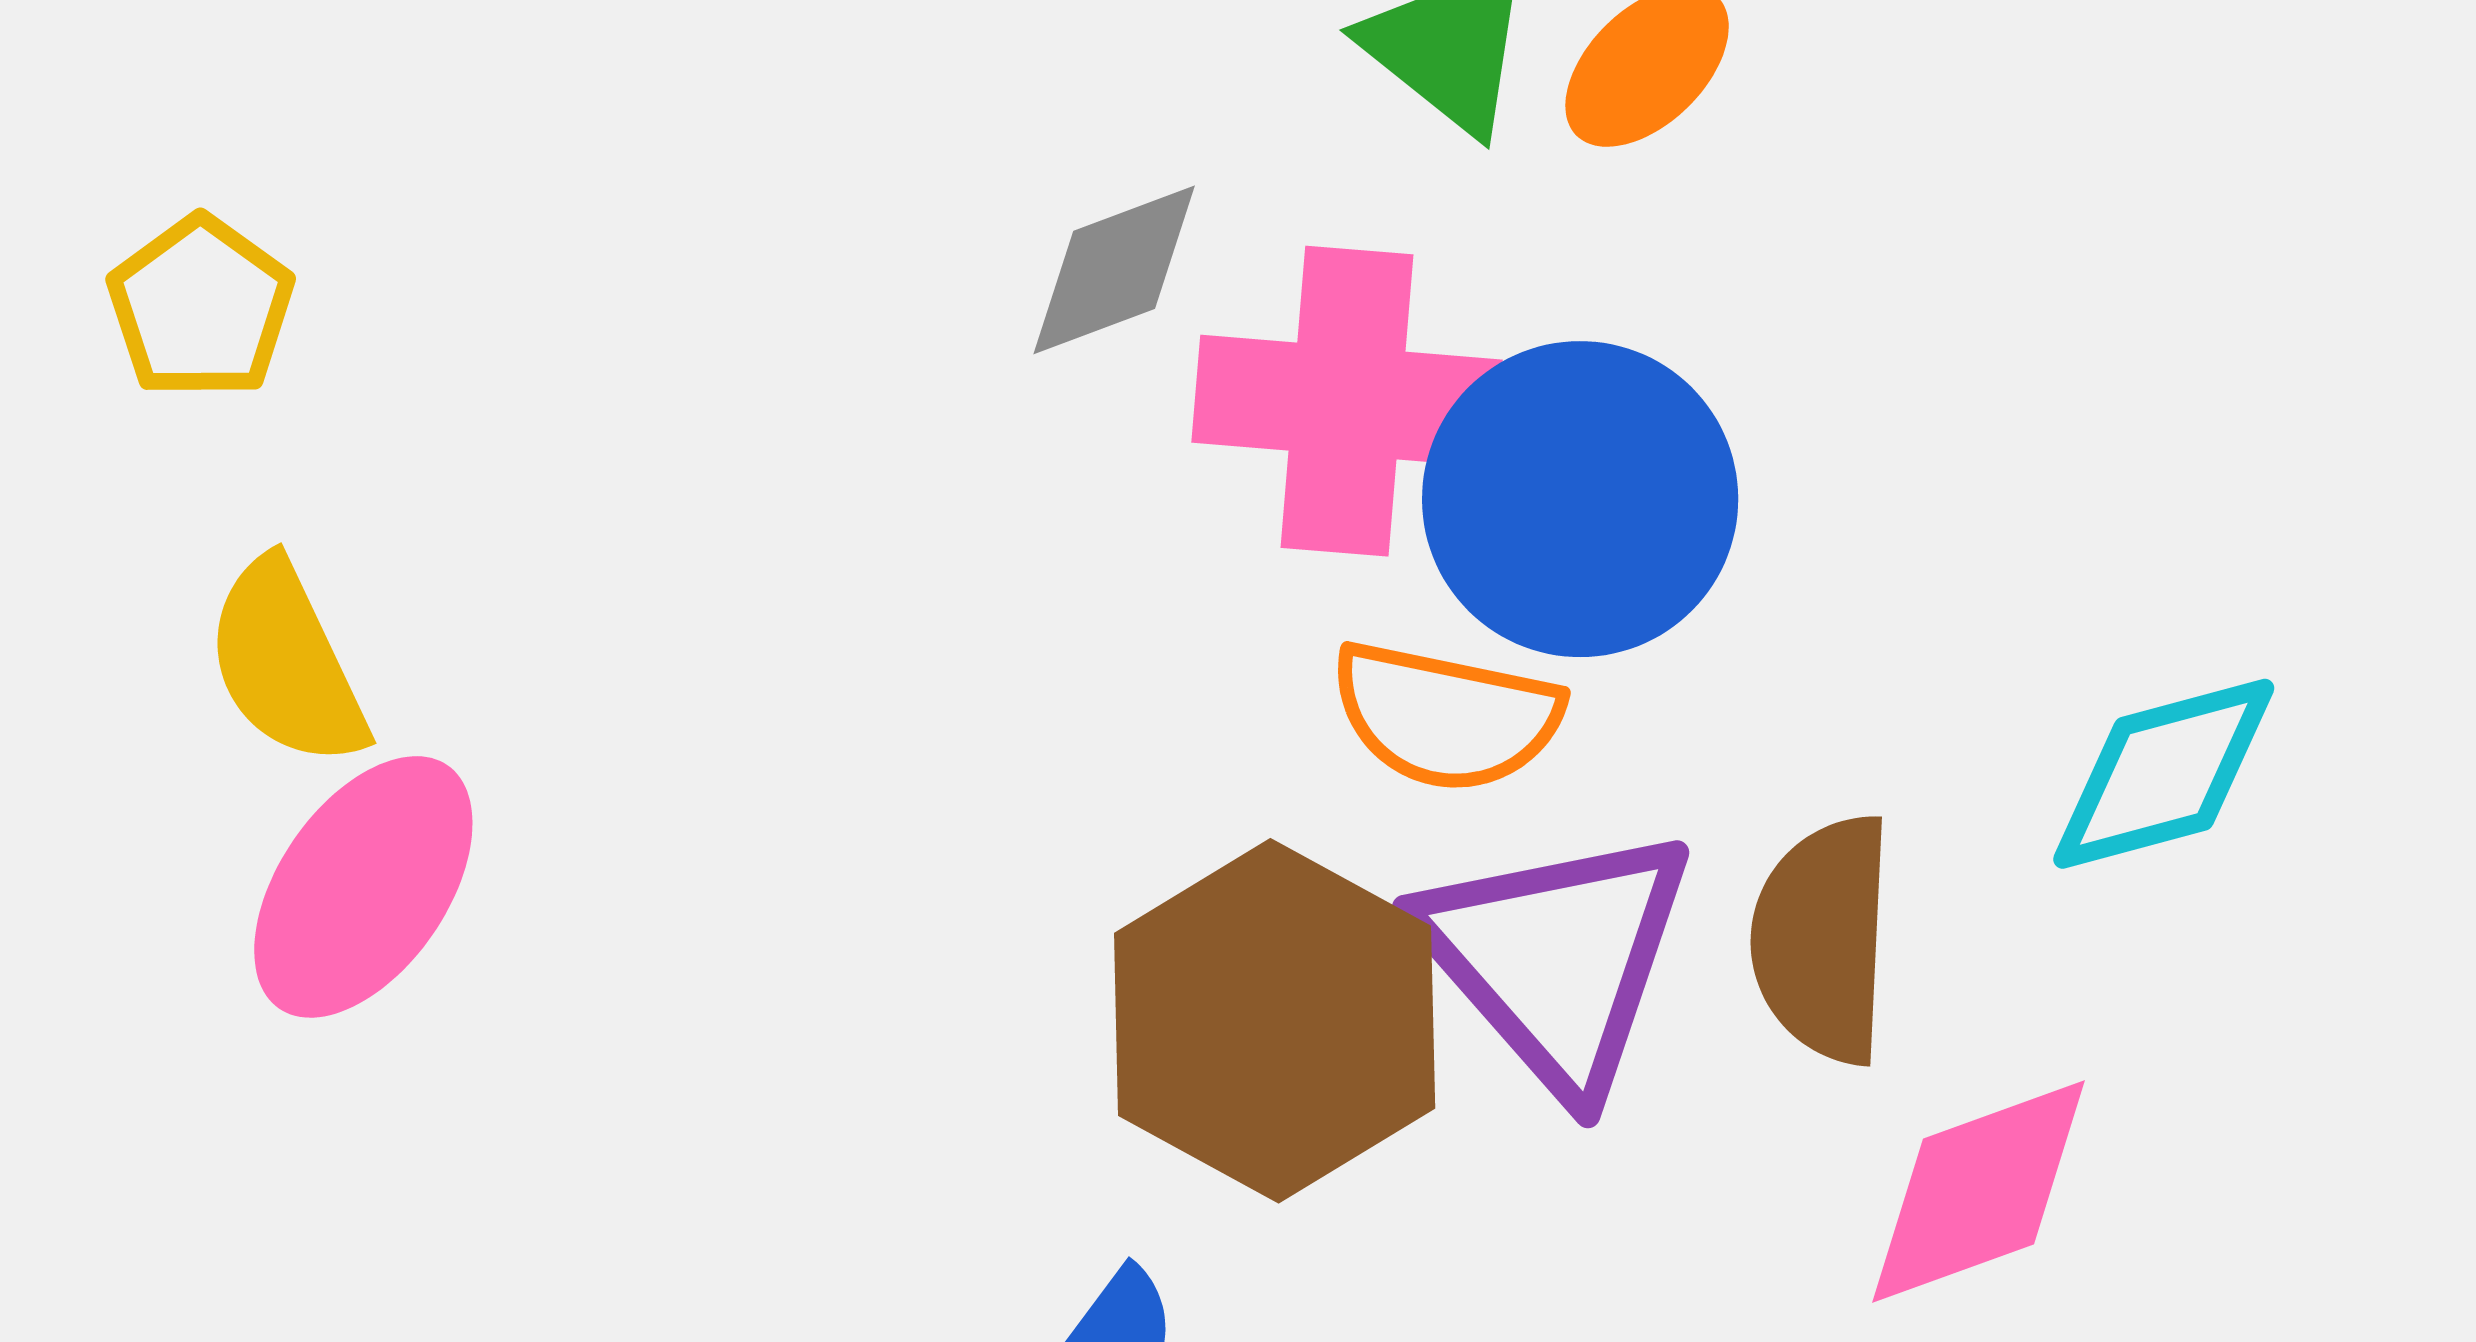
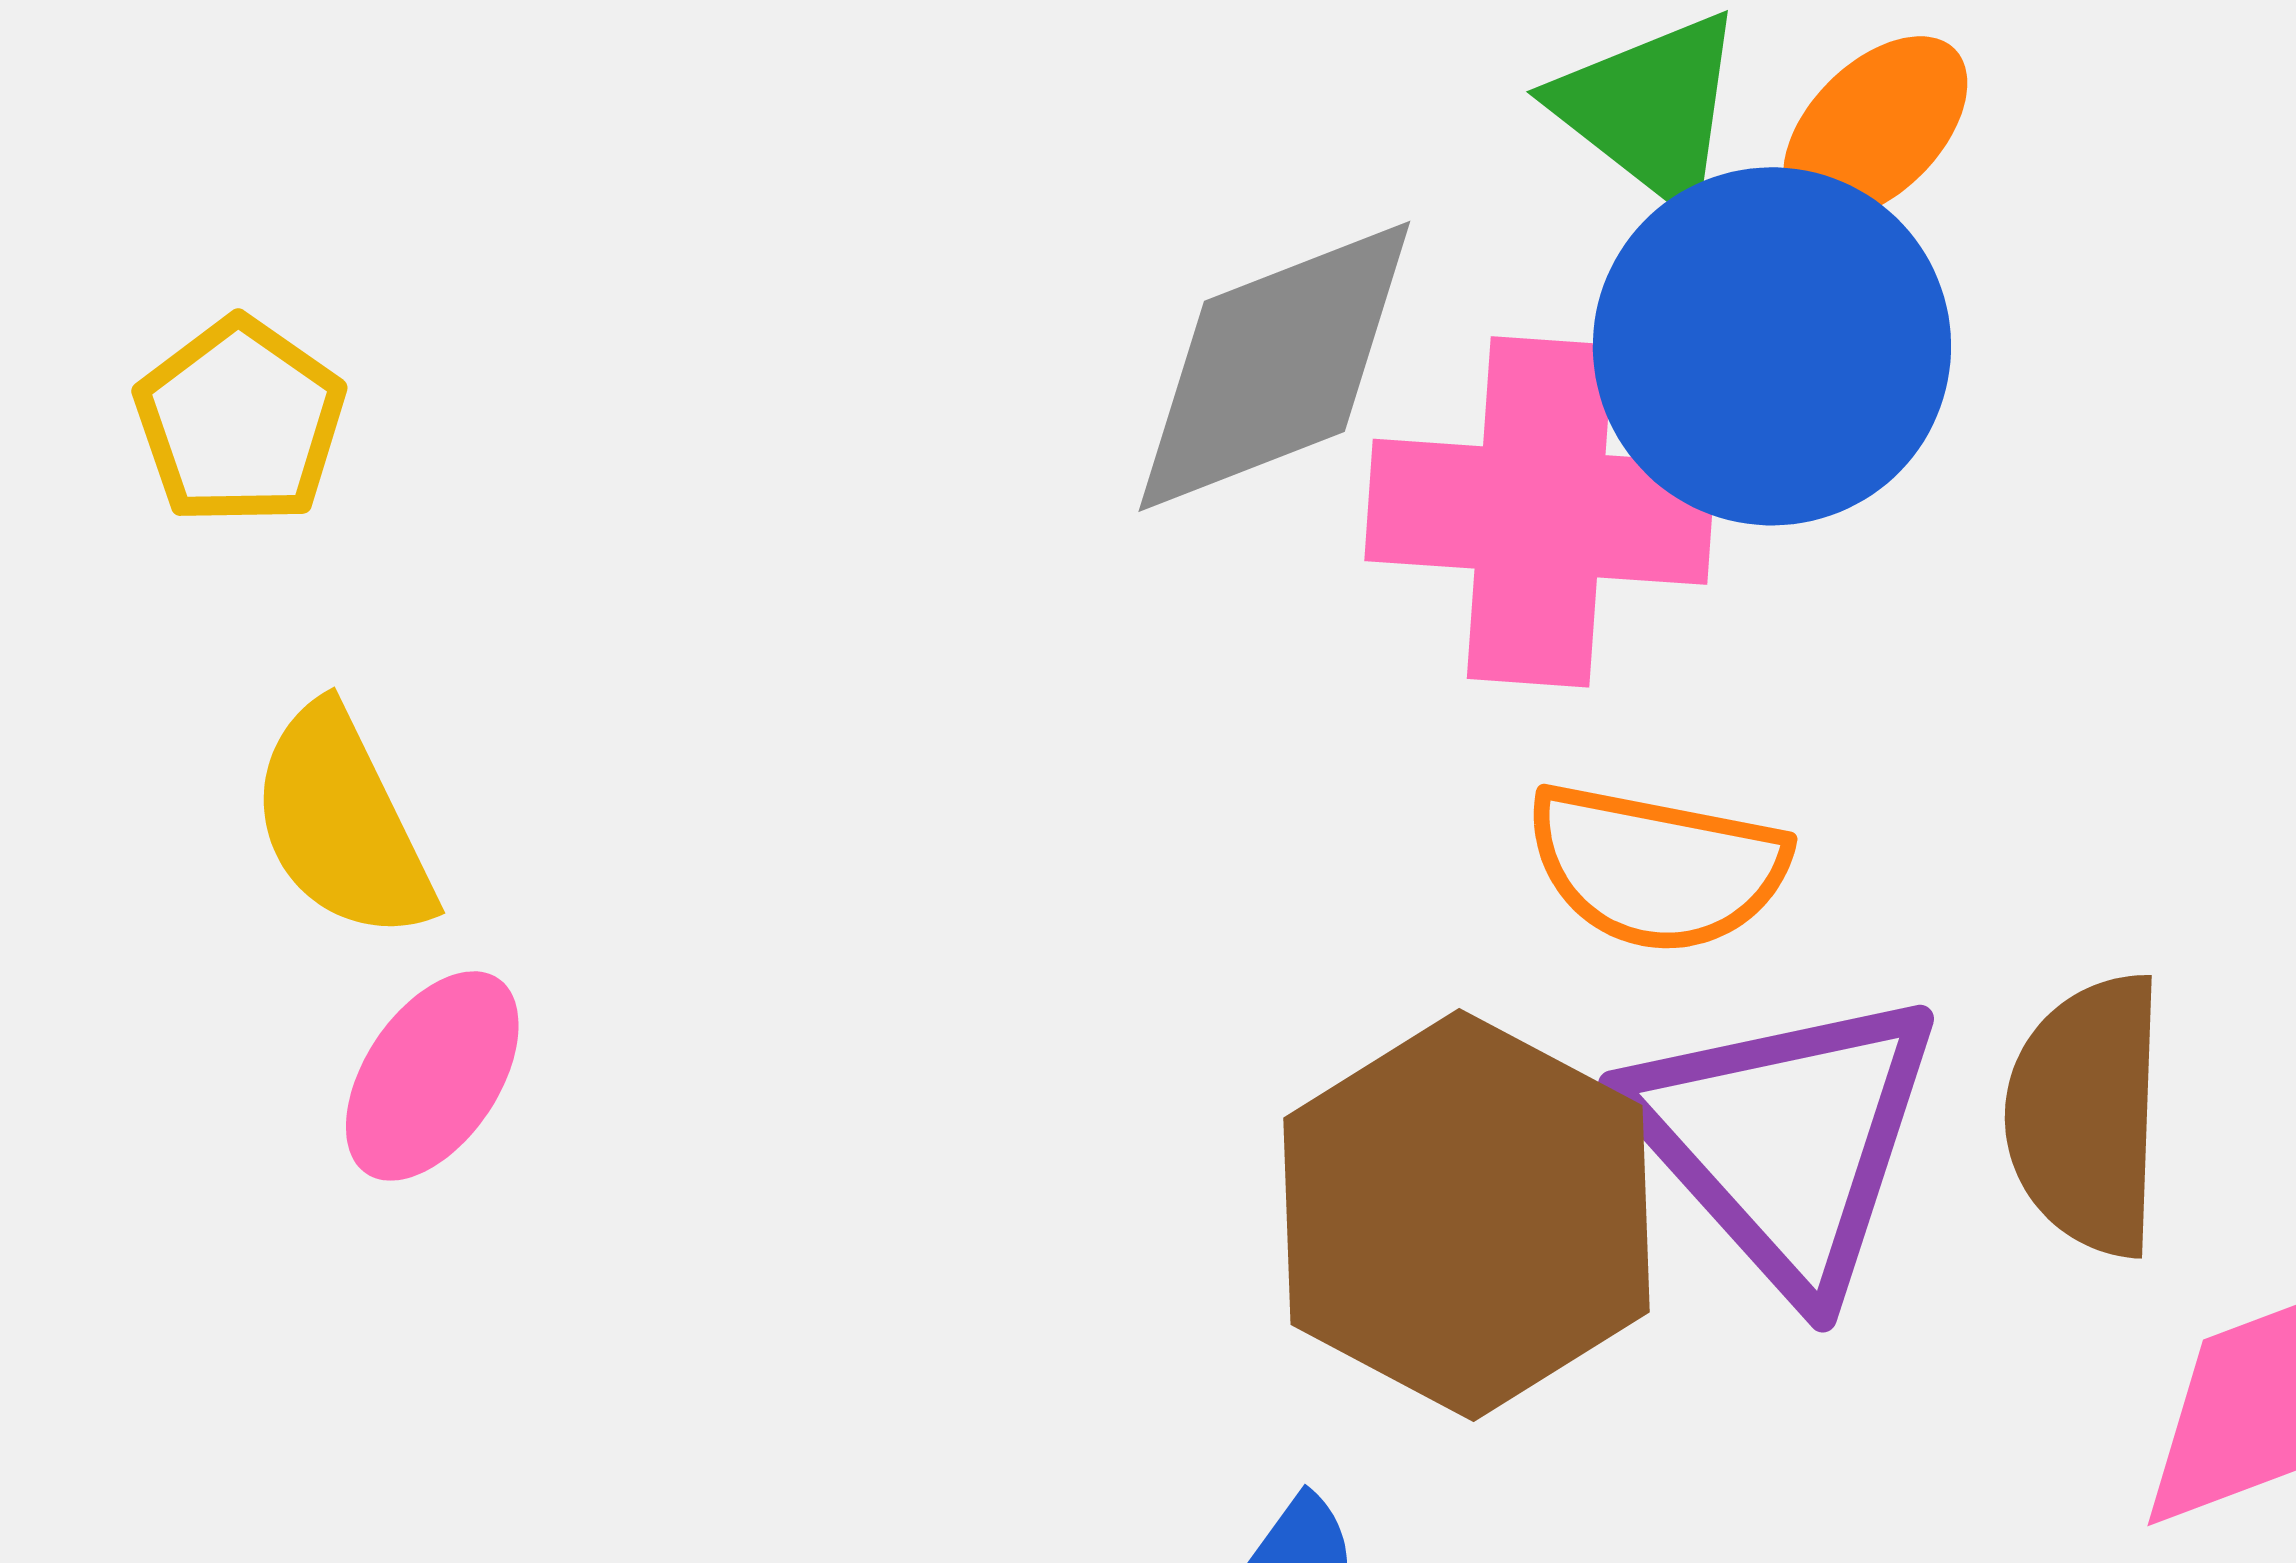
gray diamond: (1114, 270) -> (1274, 366), size x1.5
blue circle: (1580, 499) -> (1772, 346), moved
pink ellipse: (363, 887) -> (432, 1076), size x0.7

